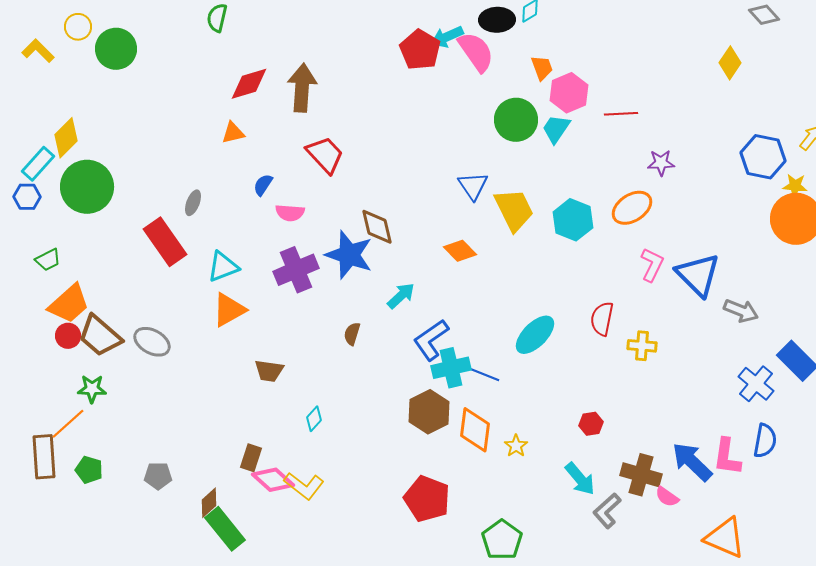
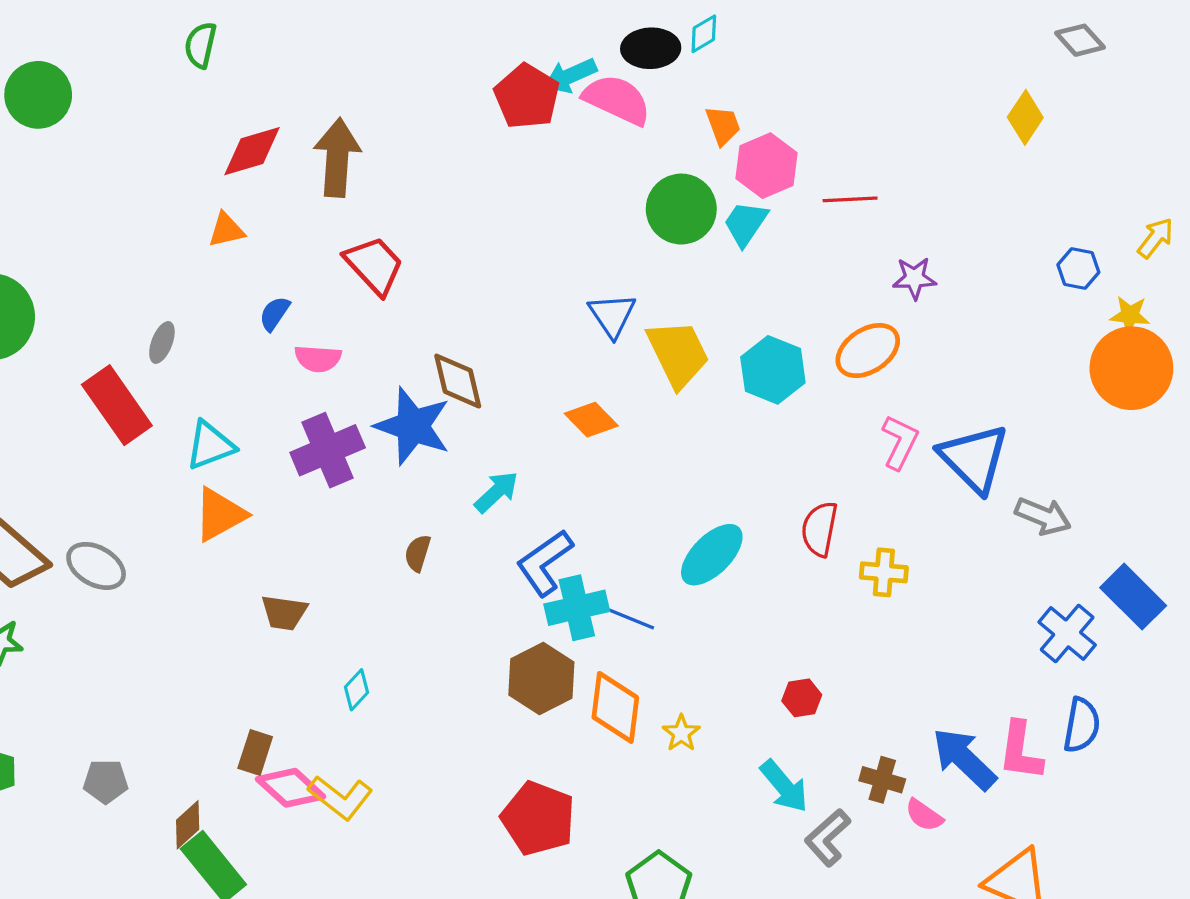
pink semicircle: (476, 52) -> (617, 100), turned -30
blue hexagon: (763, 157) -> (1078, 269), size x0.6
brown cross: (641, 475) -> (882, 780), size x0.7

